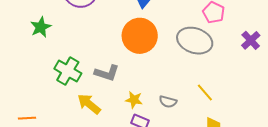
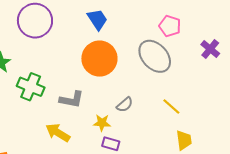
gray ellipse: (195, 41) -> (155, 56), turned 36
green cross: (68, 71) -> (31, 87), moved
gray semicircle: (168, 102) -> (125, 105), moved, turned -48

